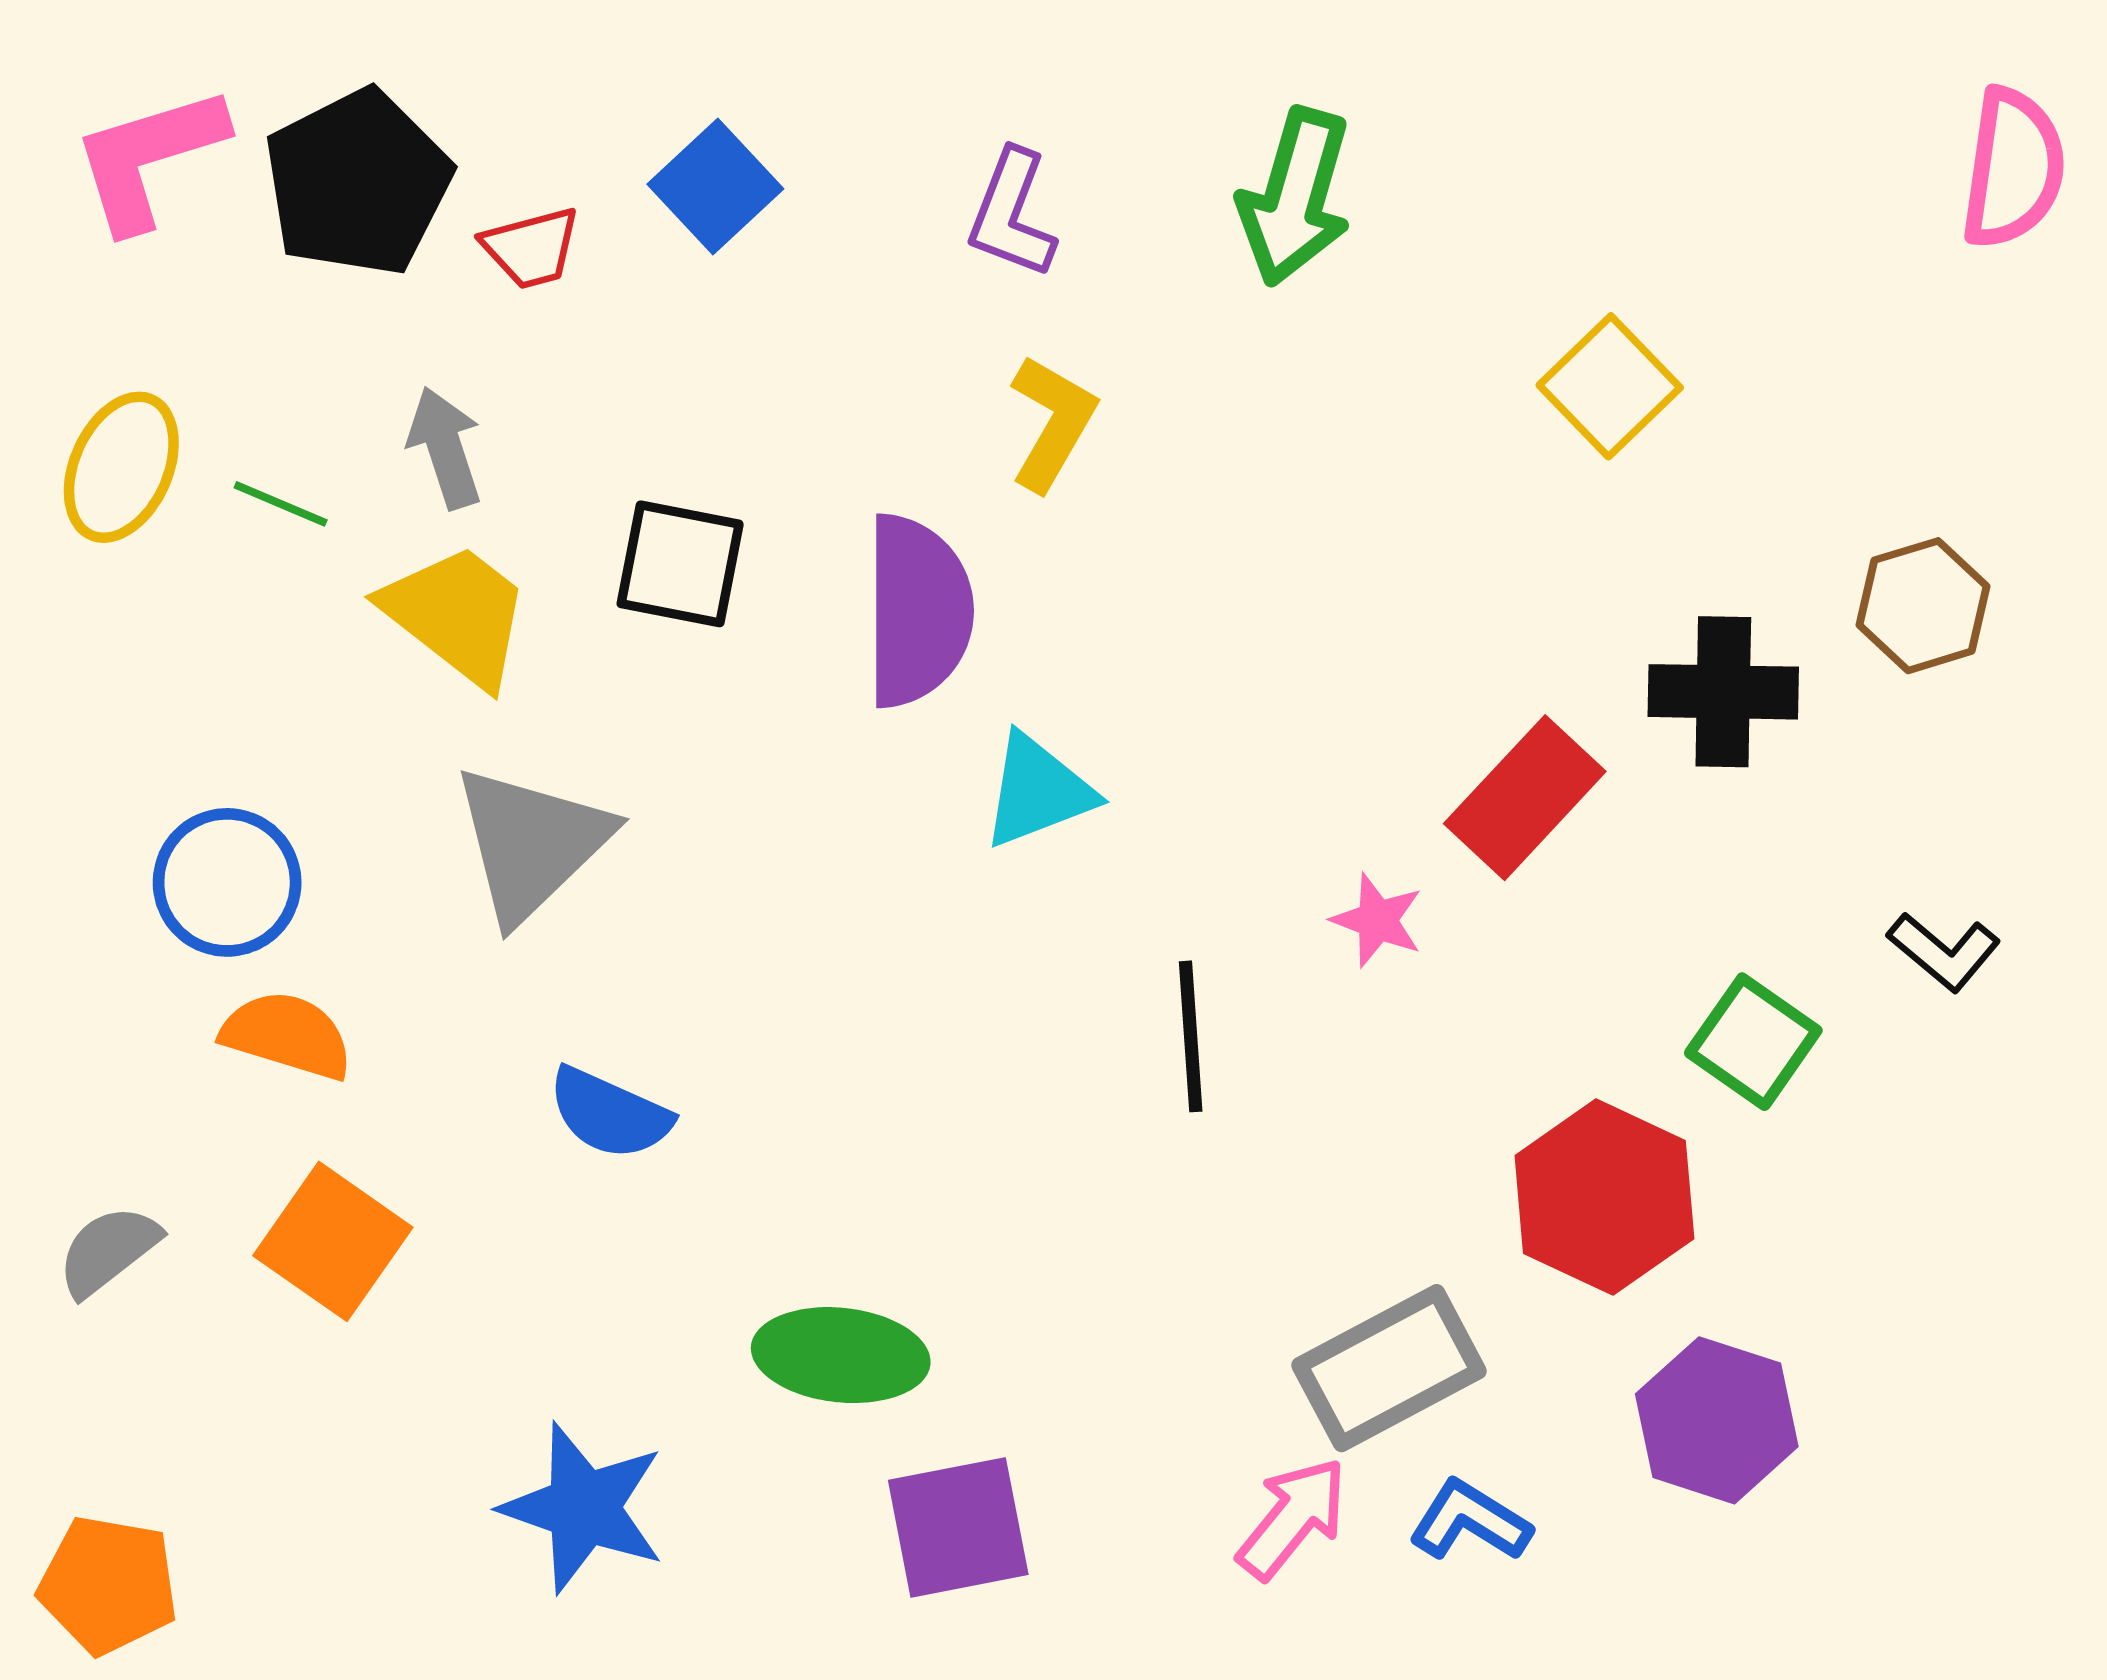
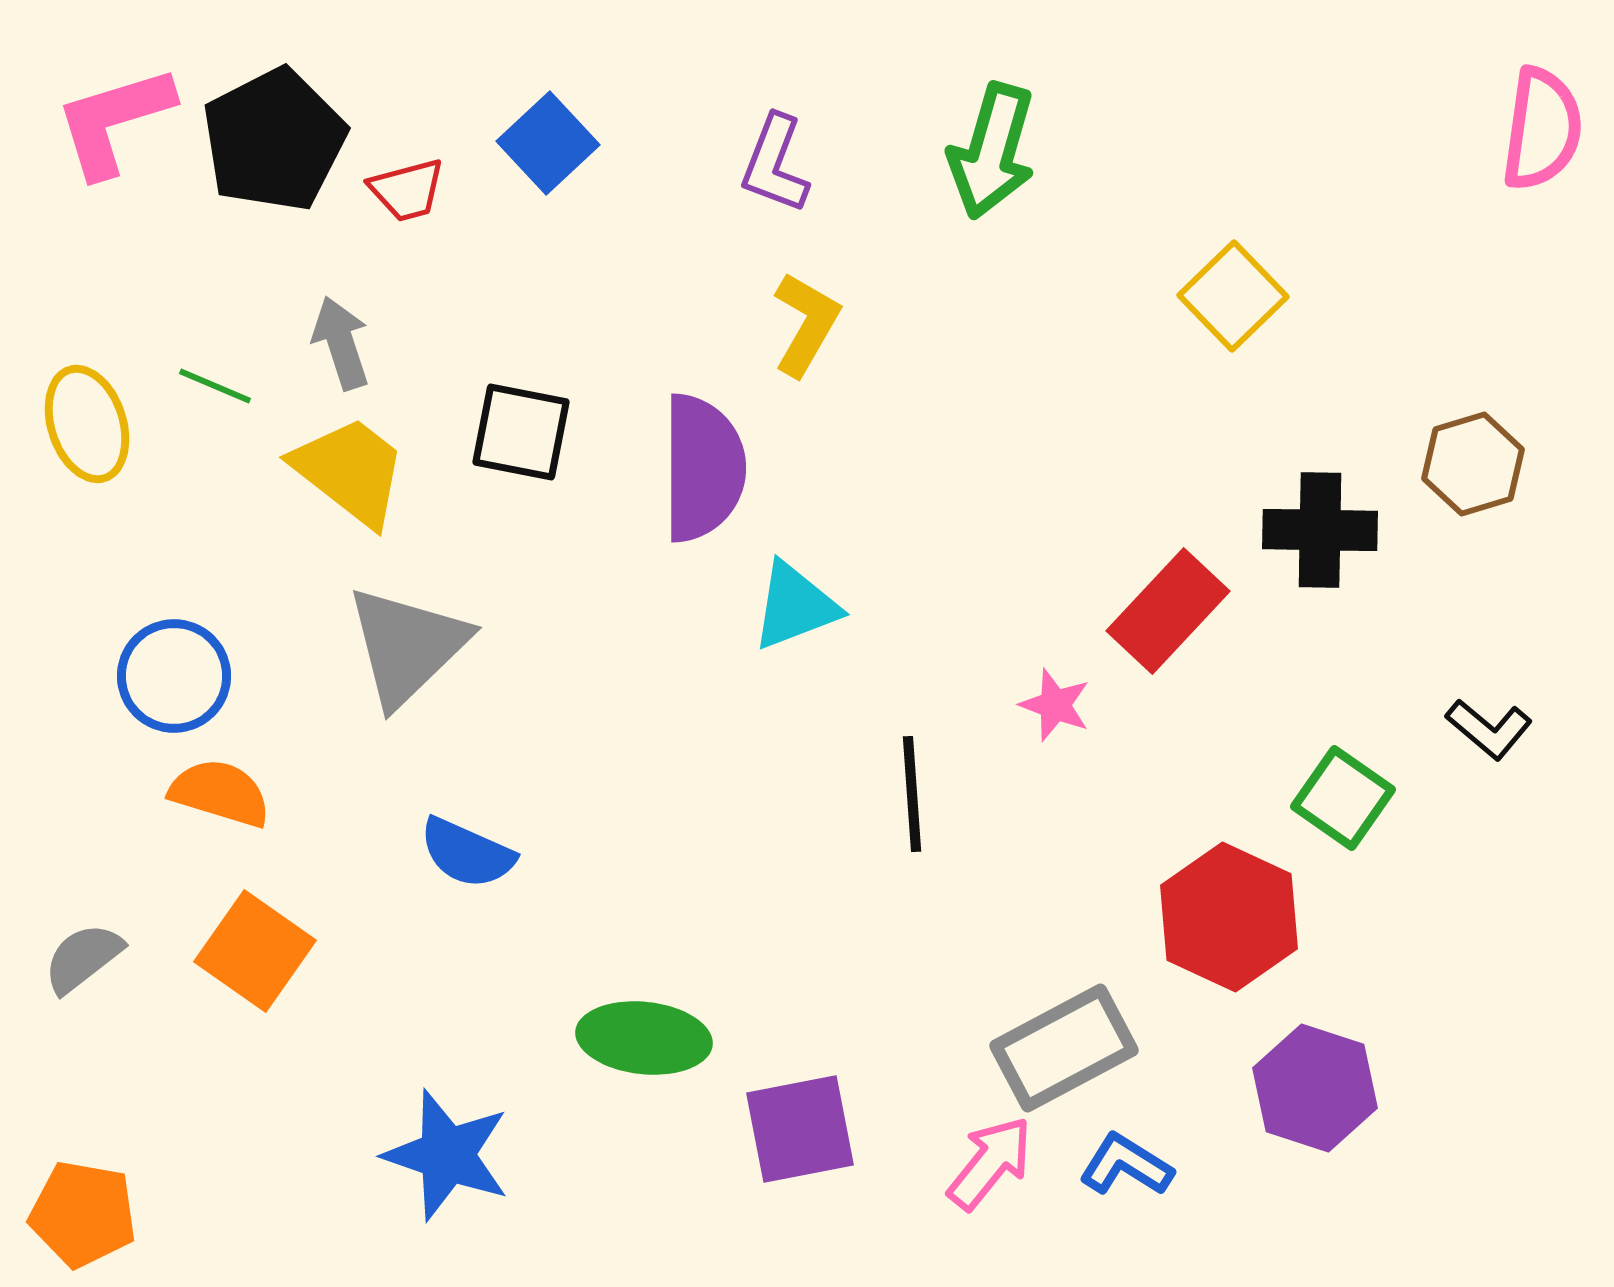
yellow ellipse: (121, 467) -> (87, 424), moved, turned -42
purple square: (958, 1527) -> (800, 1129), moved

